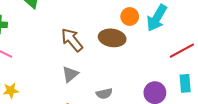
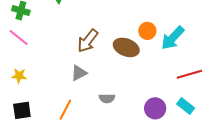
brown arrow: (72, 40) -> (88, 41), turned -115
cyan rectangle: (185, 83) -> (186, 106), turned -60

